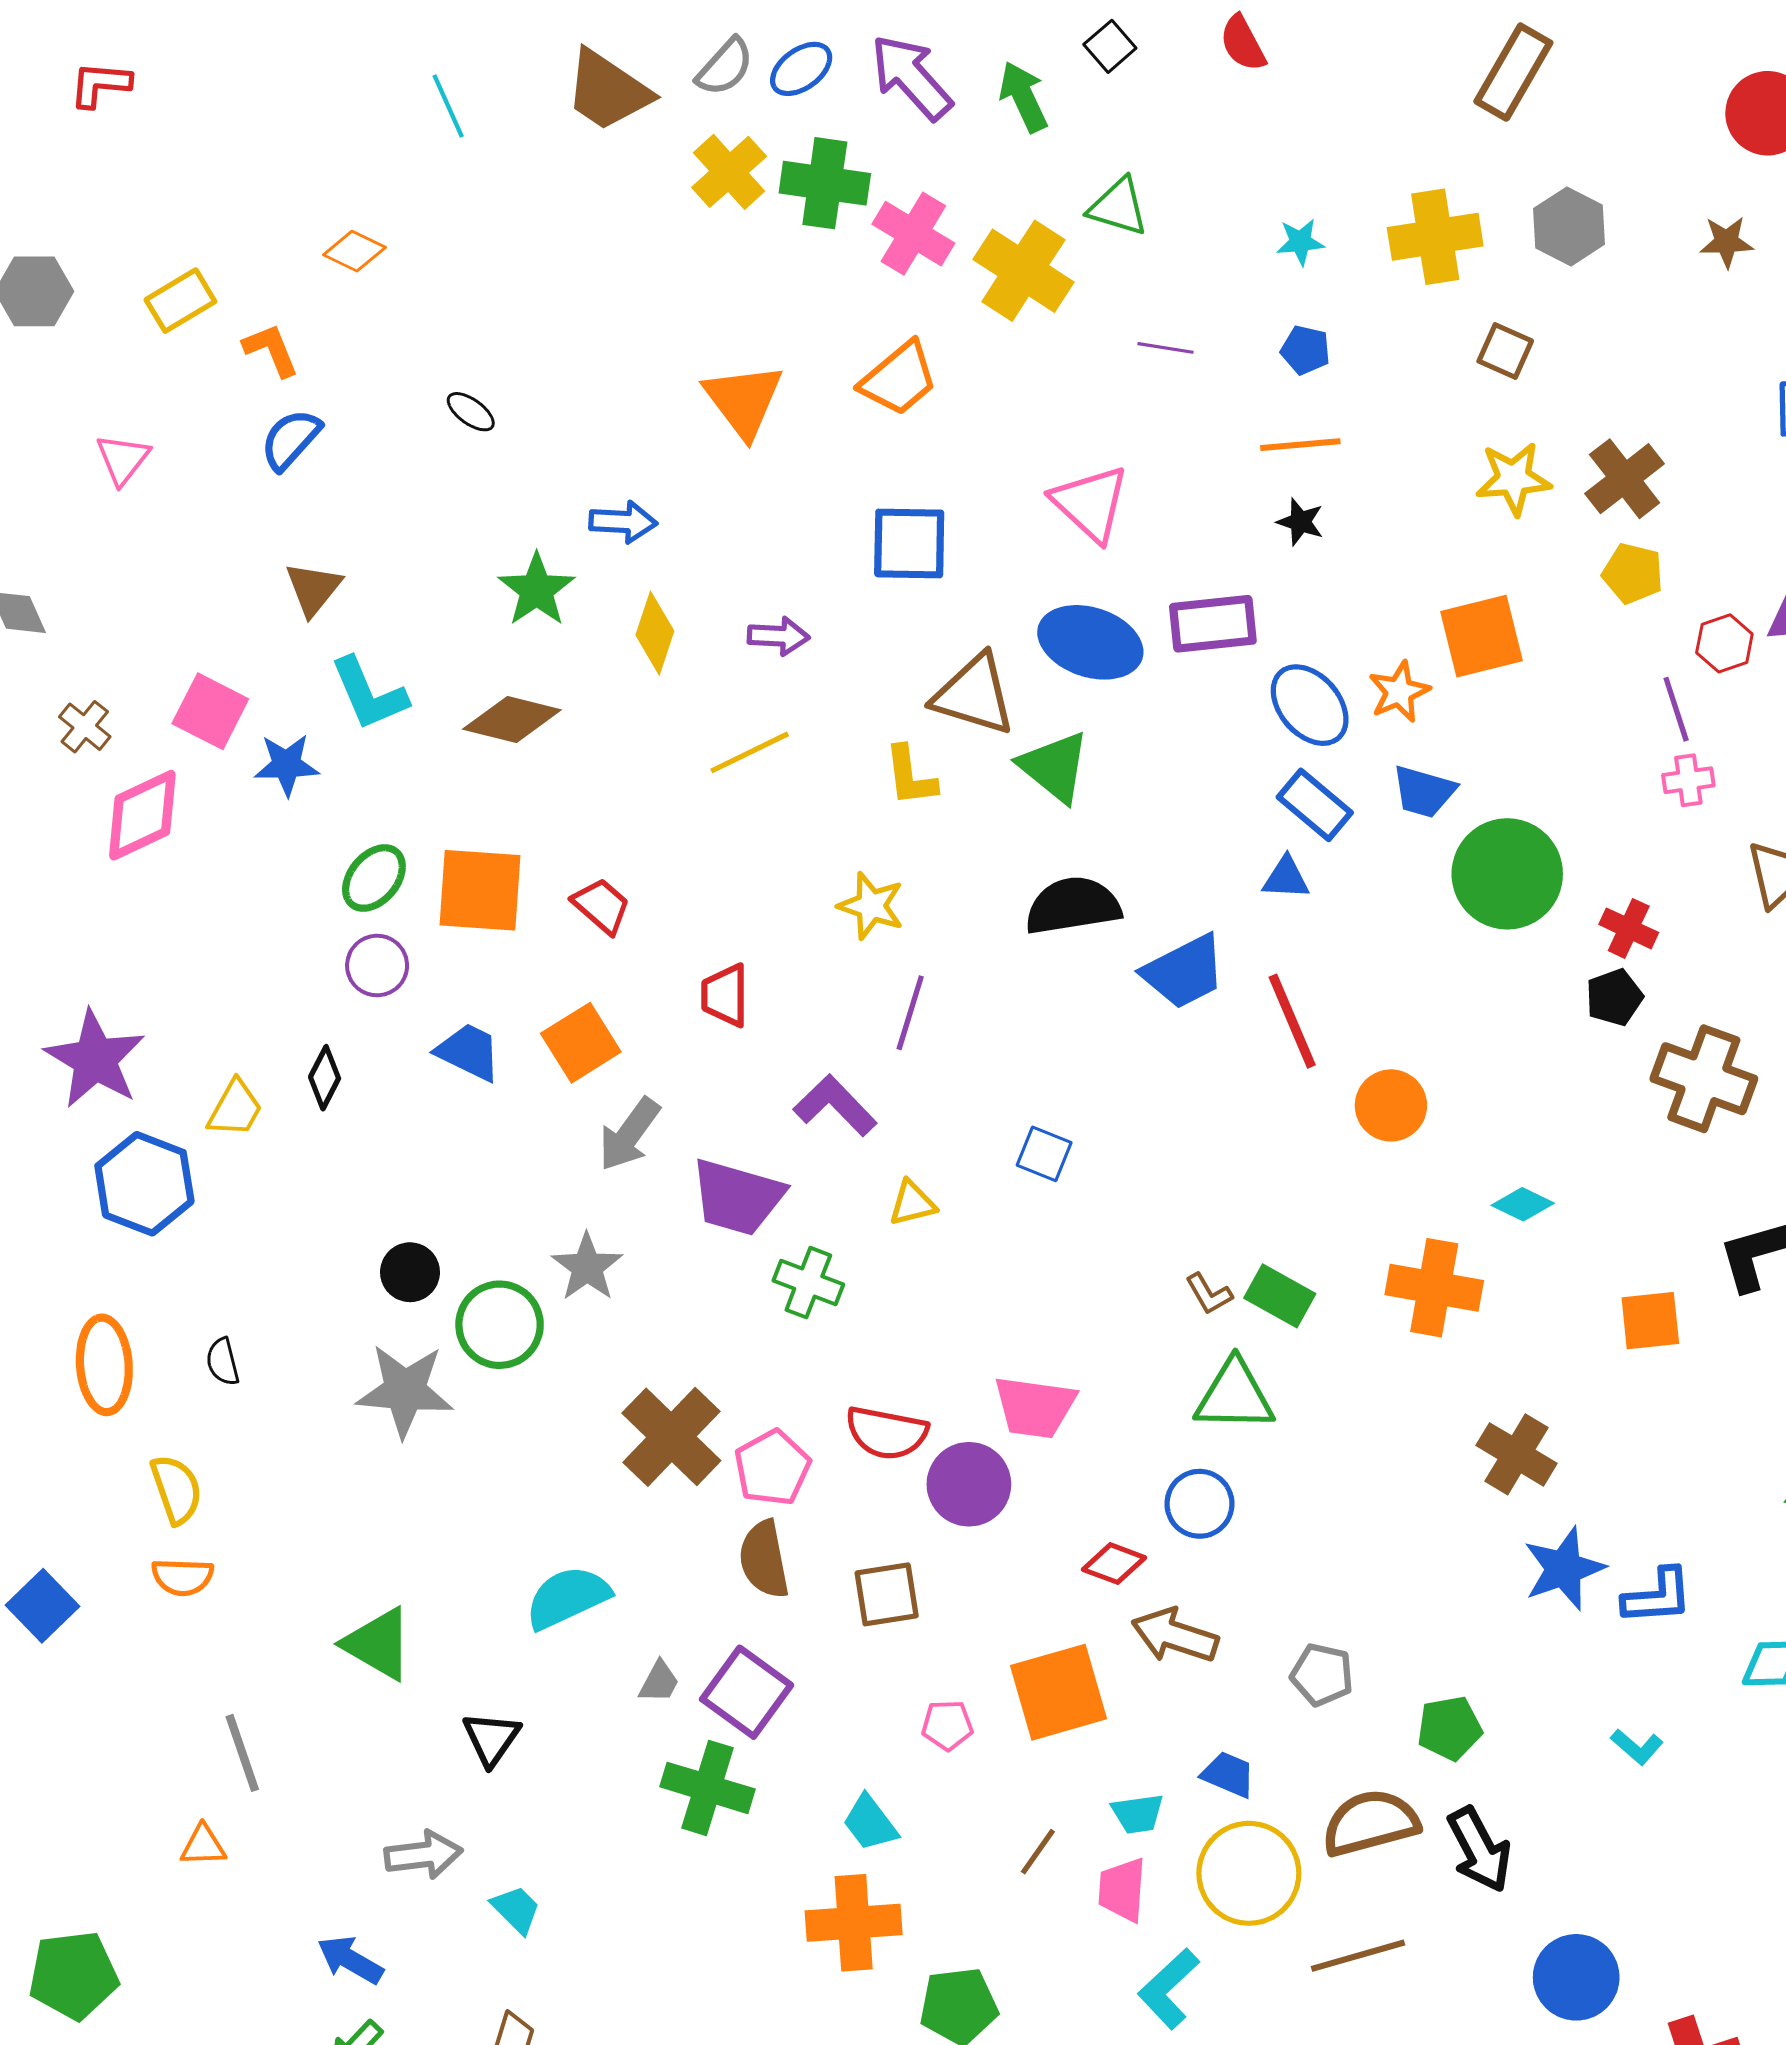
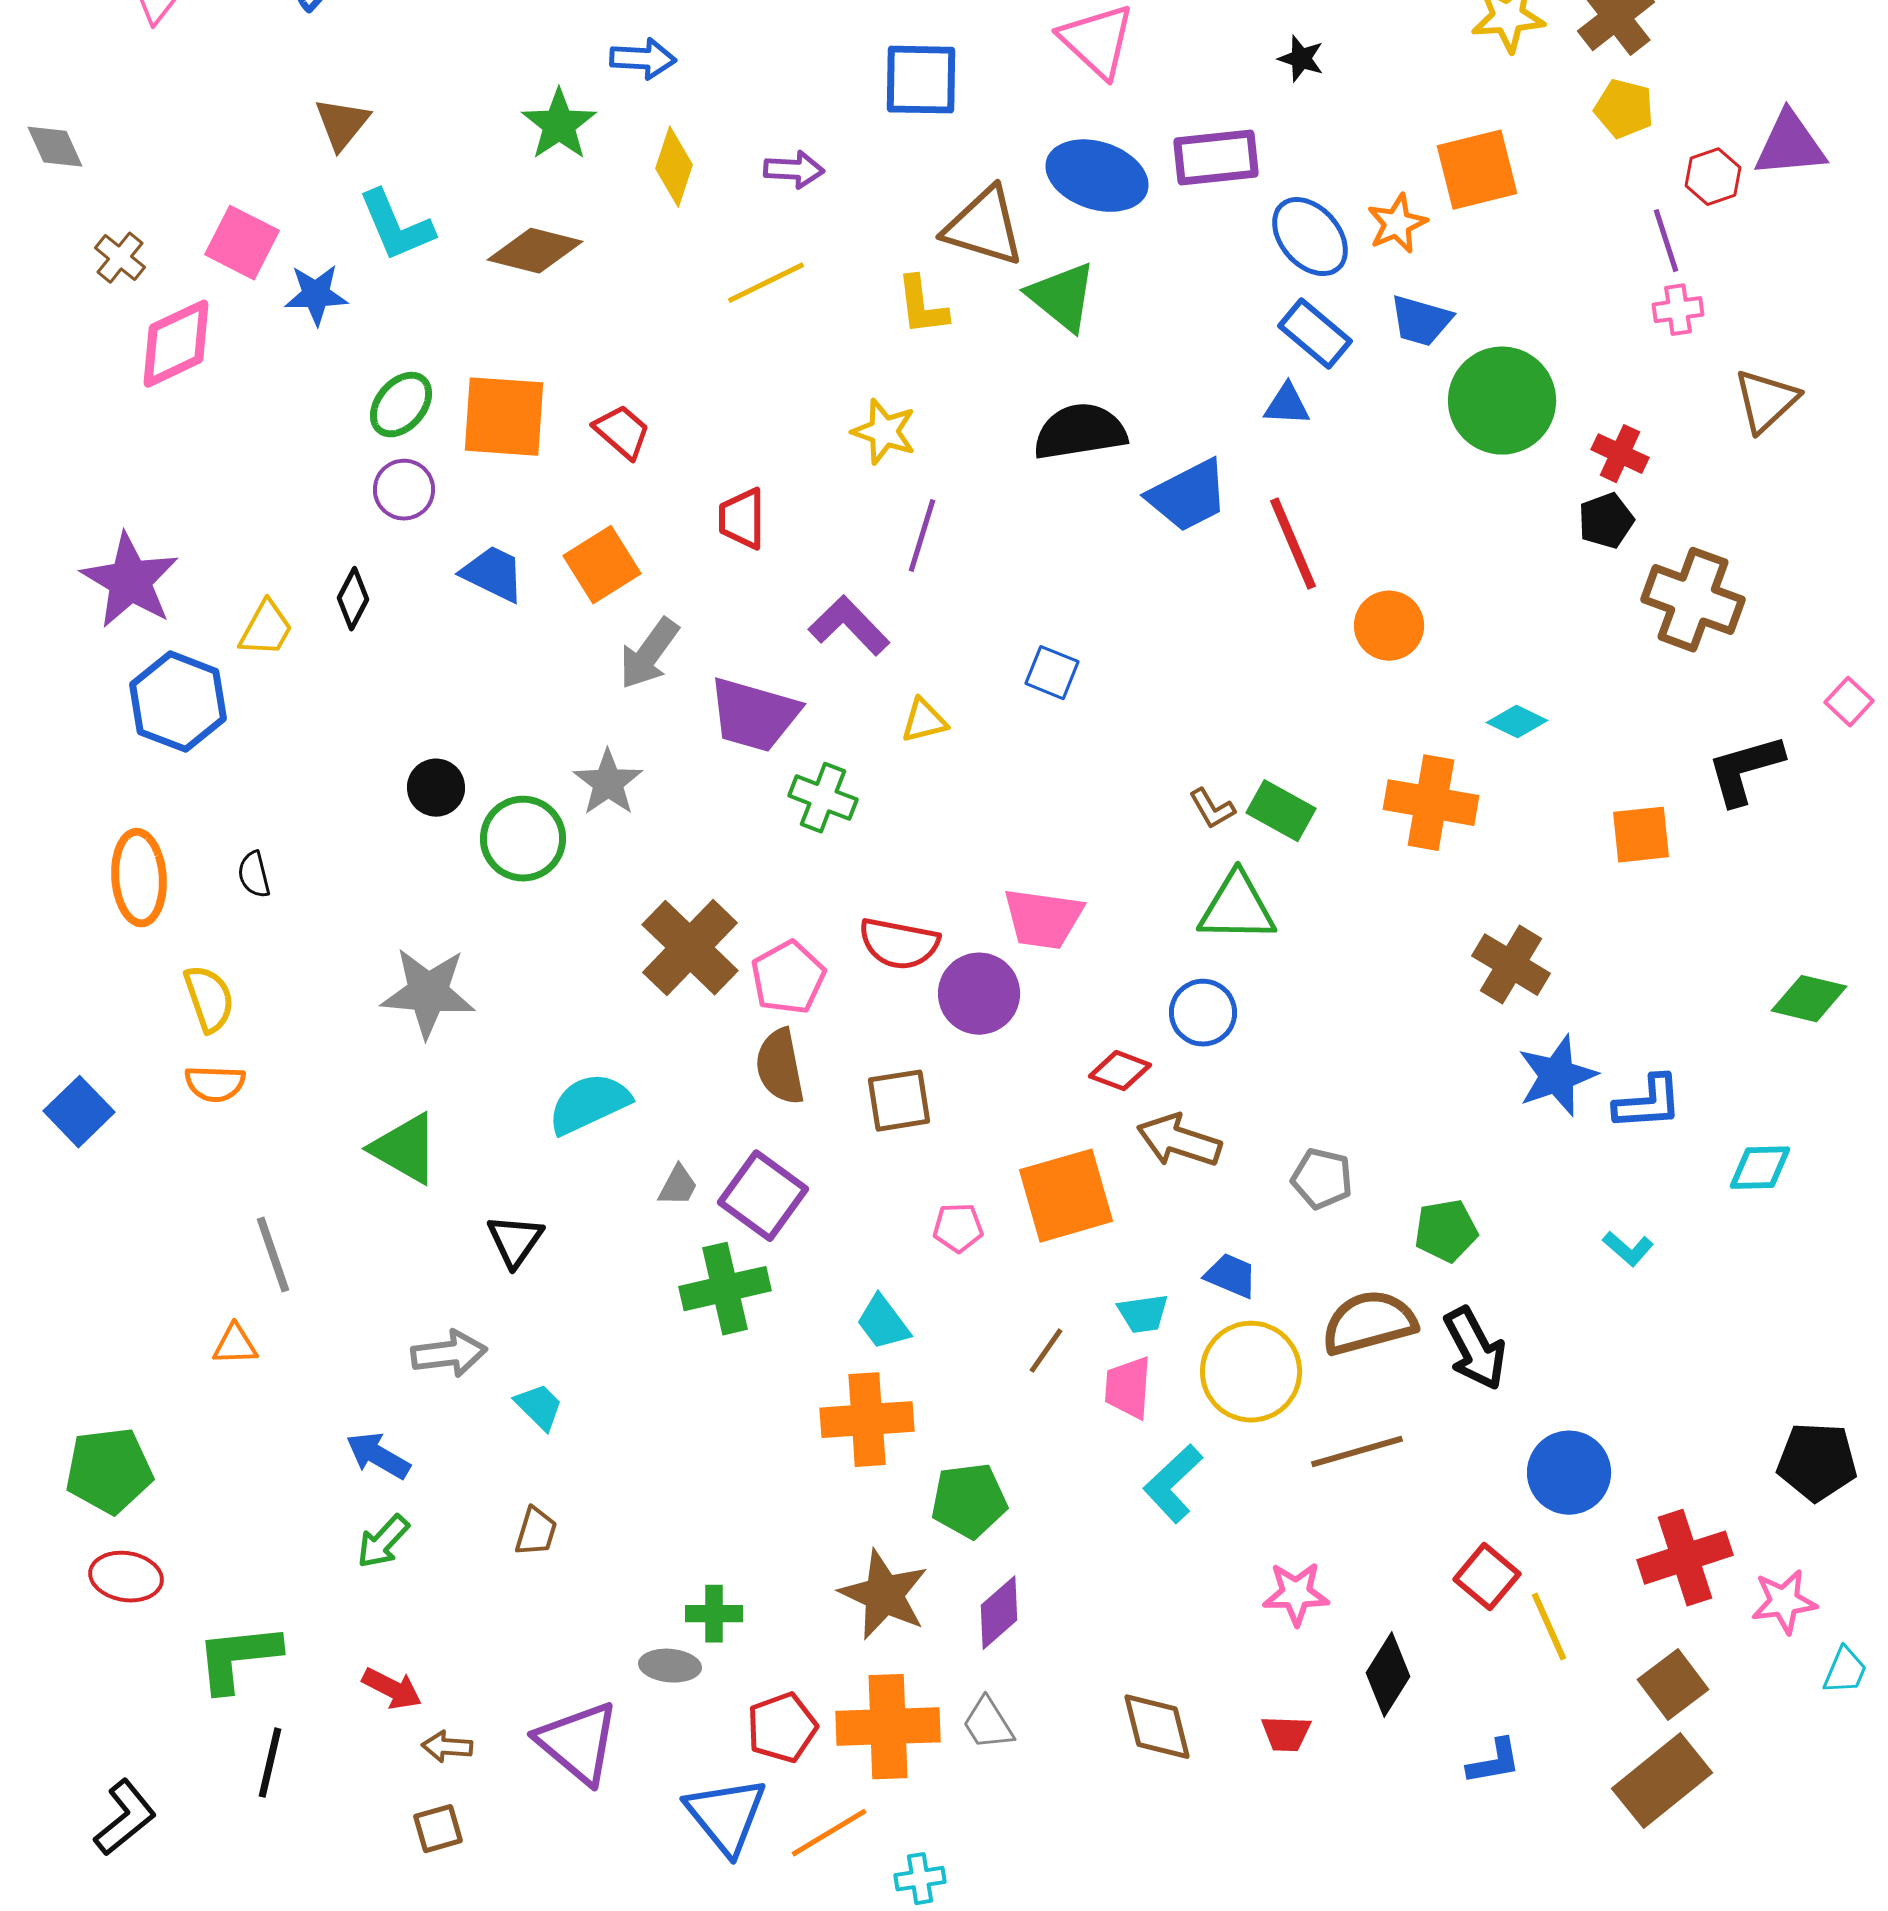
gray star: (405, 1391) -> (428, 993), moved
green cross: (707, 1788) -> (725, 1289), turned -30

